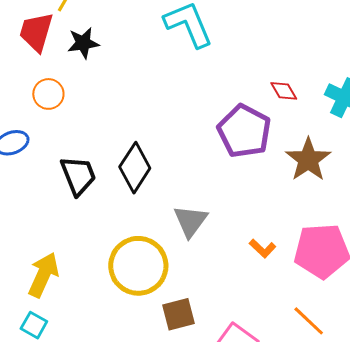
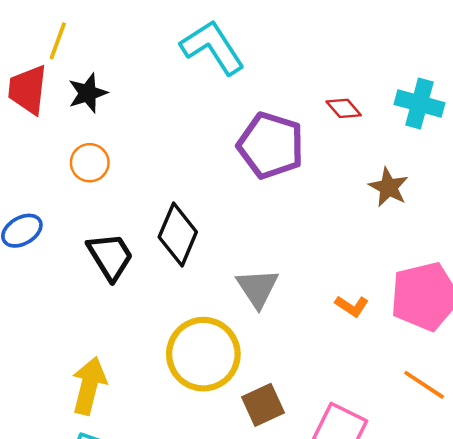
orange circle: (48, 94) -> (90, 163), moved
purple pentagon: (244, 131) -> (271, 145), moved
brown star: (308, 160) -> (389, 187), size x0.7

